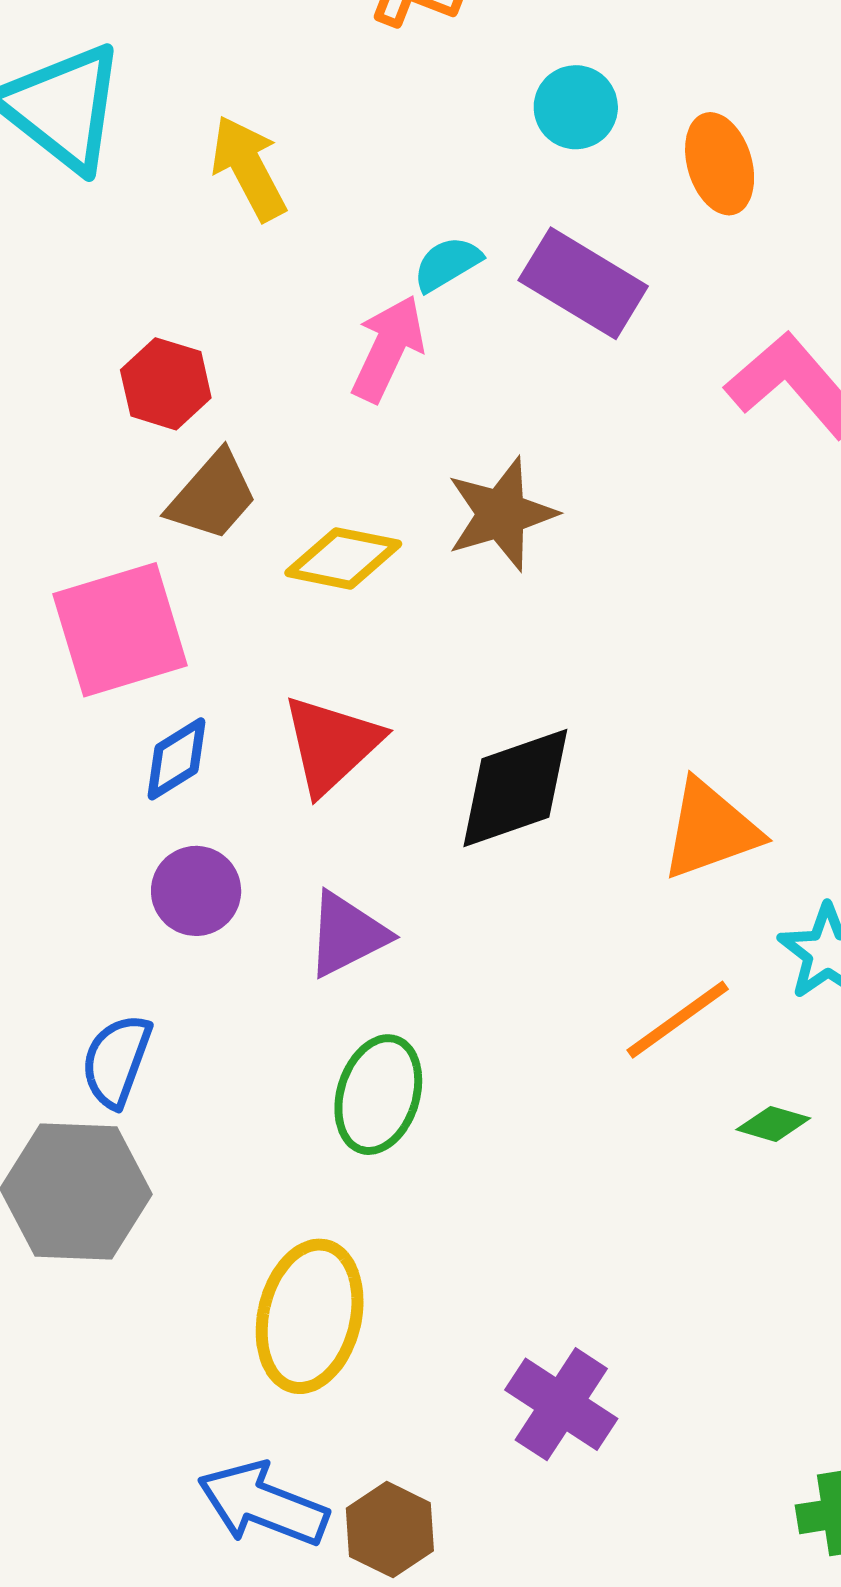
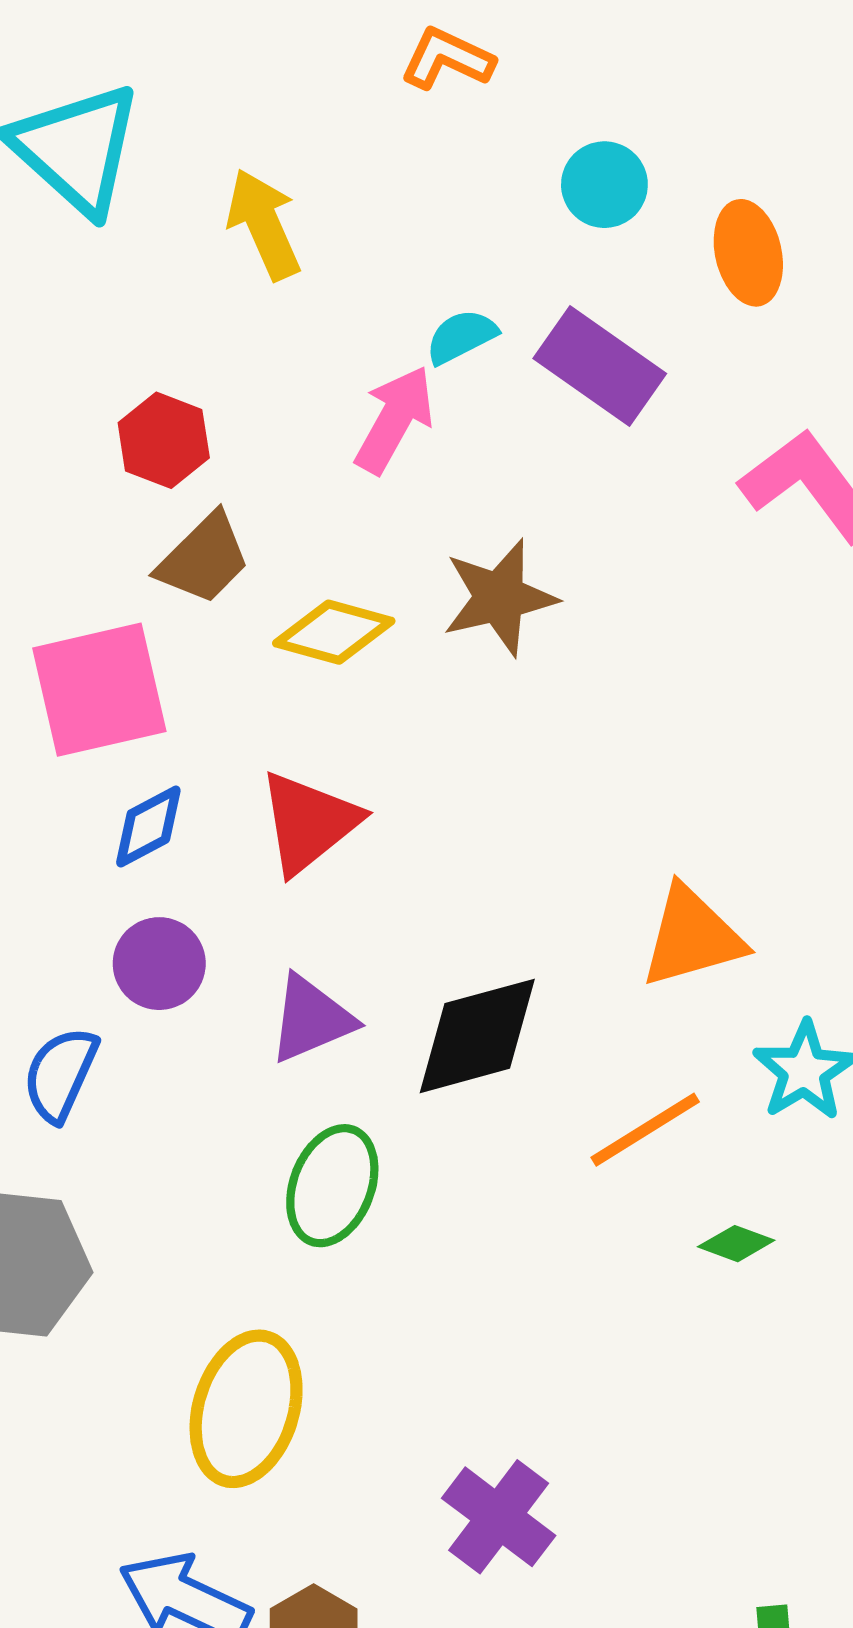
black diamond: (515, 788) -> (477, 1036), moved
blue semicircle: (116, 1061) -> (60, 1074), moved

